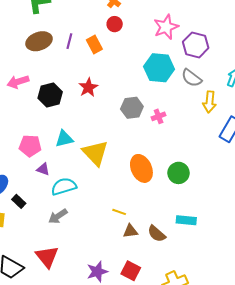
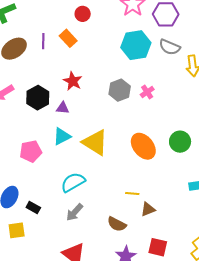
purple triangle: (43, 169) -> (63, 108), moved
brown semicircle: (157, 234) -> (117, 224), moved

